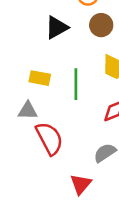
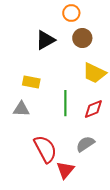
green line: (76, 84) -> (65, 103), moved
red semicircle: (49, 138) -> (45, 149), moved

